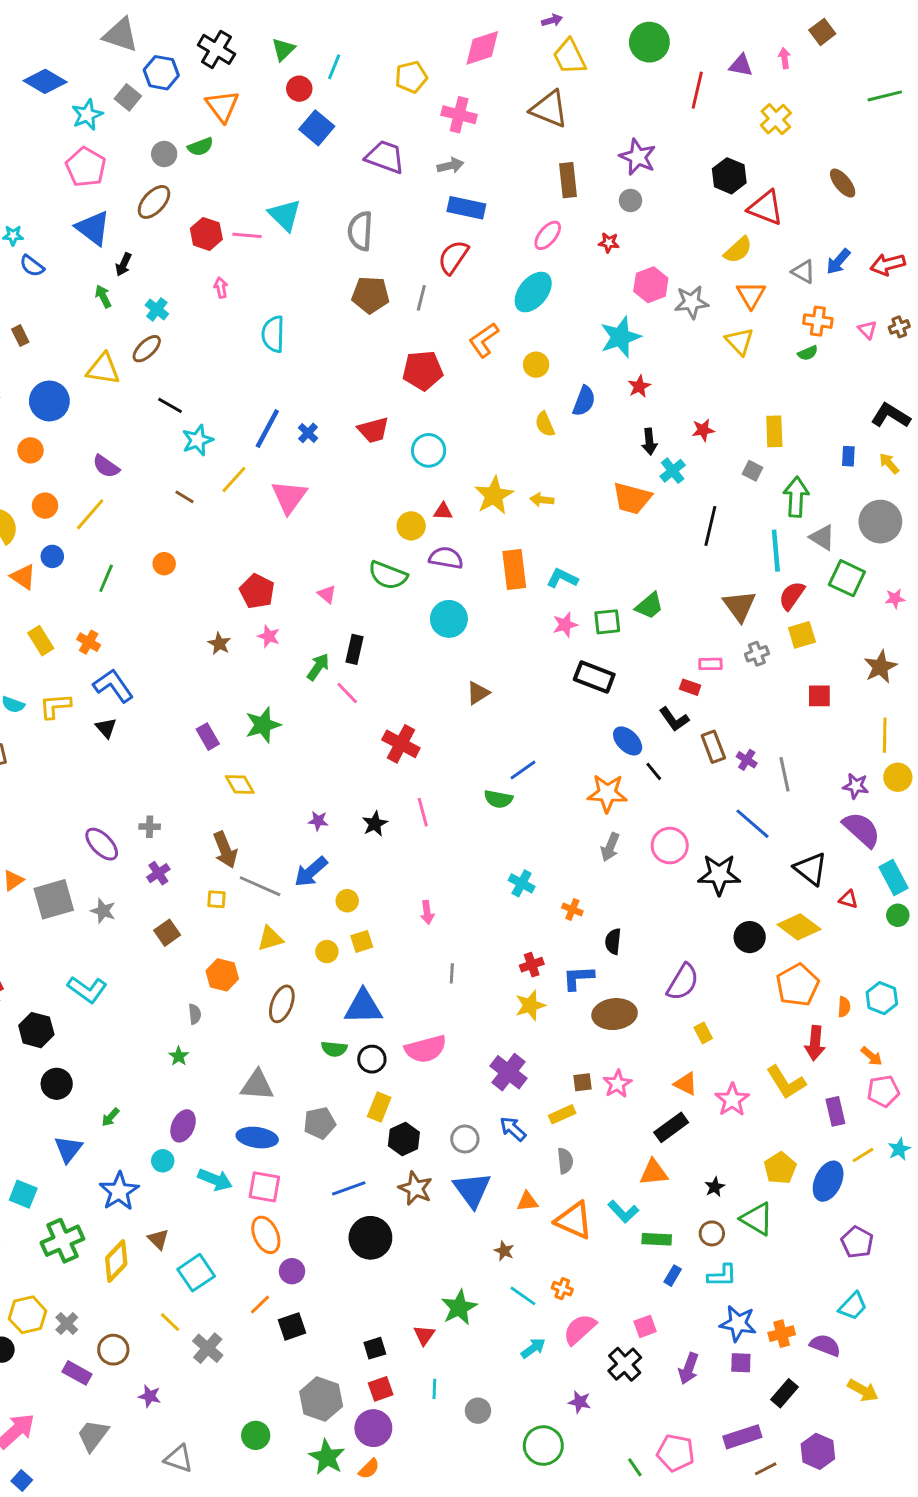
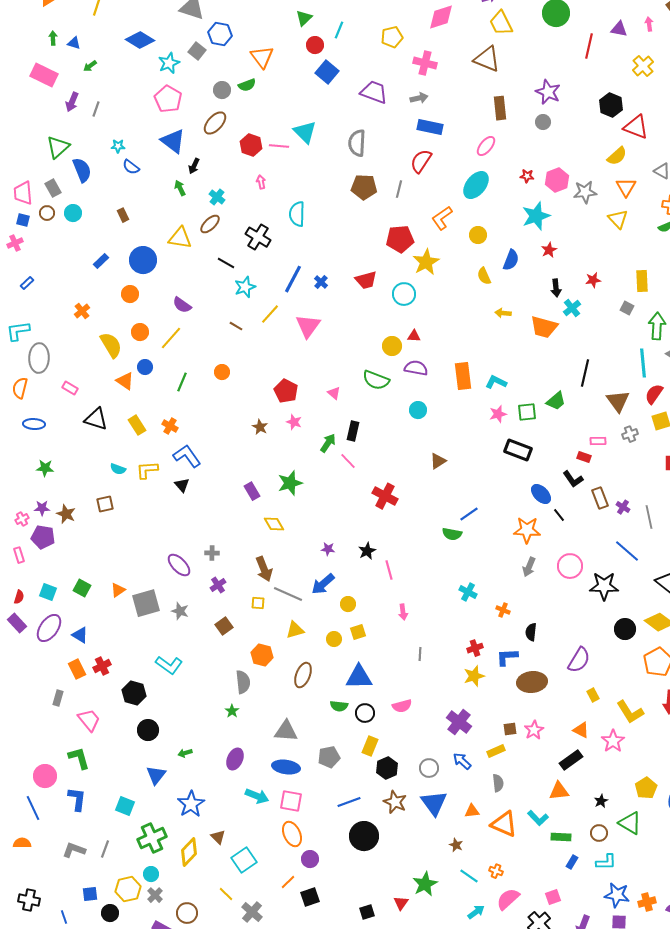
black cross: (216, 49) -> (258, 237), moved
red star: (609, 243) -> (527, 176), moved
yellow star: (494, 495) -> (426, 262), moved
yellow arrow: (542, 500) -> (503, 313), moved
black line: (710, 526) -> (585, 373), moved
cyan circle: (449, 619) -> (418, 410), size x0.7
pink line: (423, 812) -> (389, 570), moved
gray semicircle: (195, 1014) -> (243, 682), size x1.6
pink semicircle: (426, 1049) -> (402, 706), size x0.7
yellow L-shape: (786, 1082) -> (630, 712), moved
green arrow: (110, 1117) -> (185, 753), turned 32
cyan circle: (163, 1161) -> (151, 874), moved

